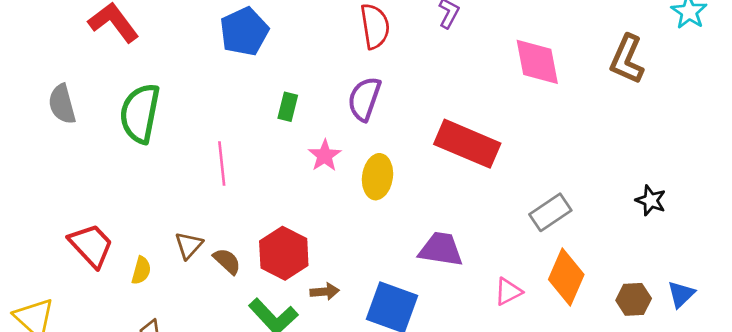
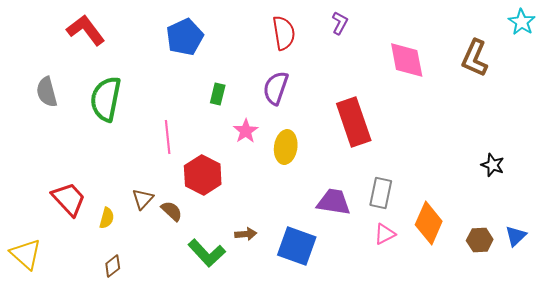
red rectangle: (467, 144) -> (354, 122), turned 48
gray rectangle: (550, 212) -> (381, 193), moved, turned -44
red hexagon: (284, 253) -> (203, 175), moved

